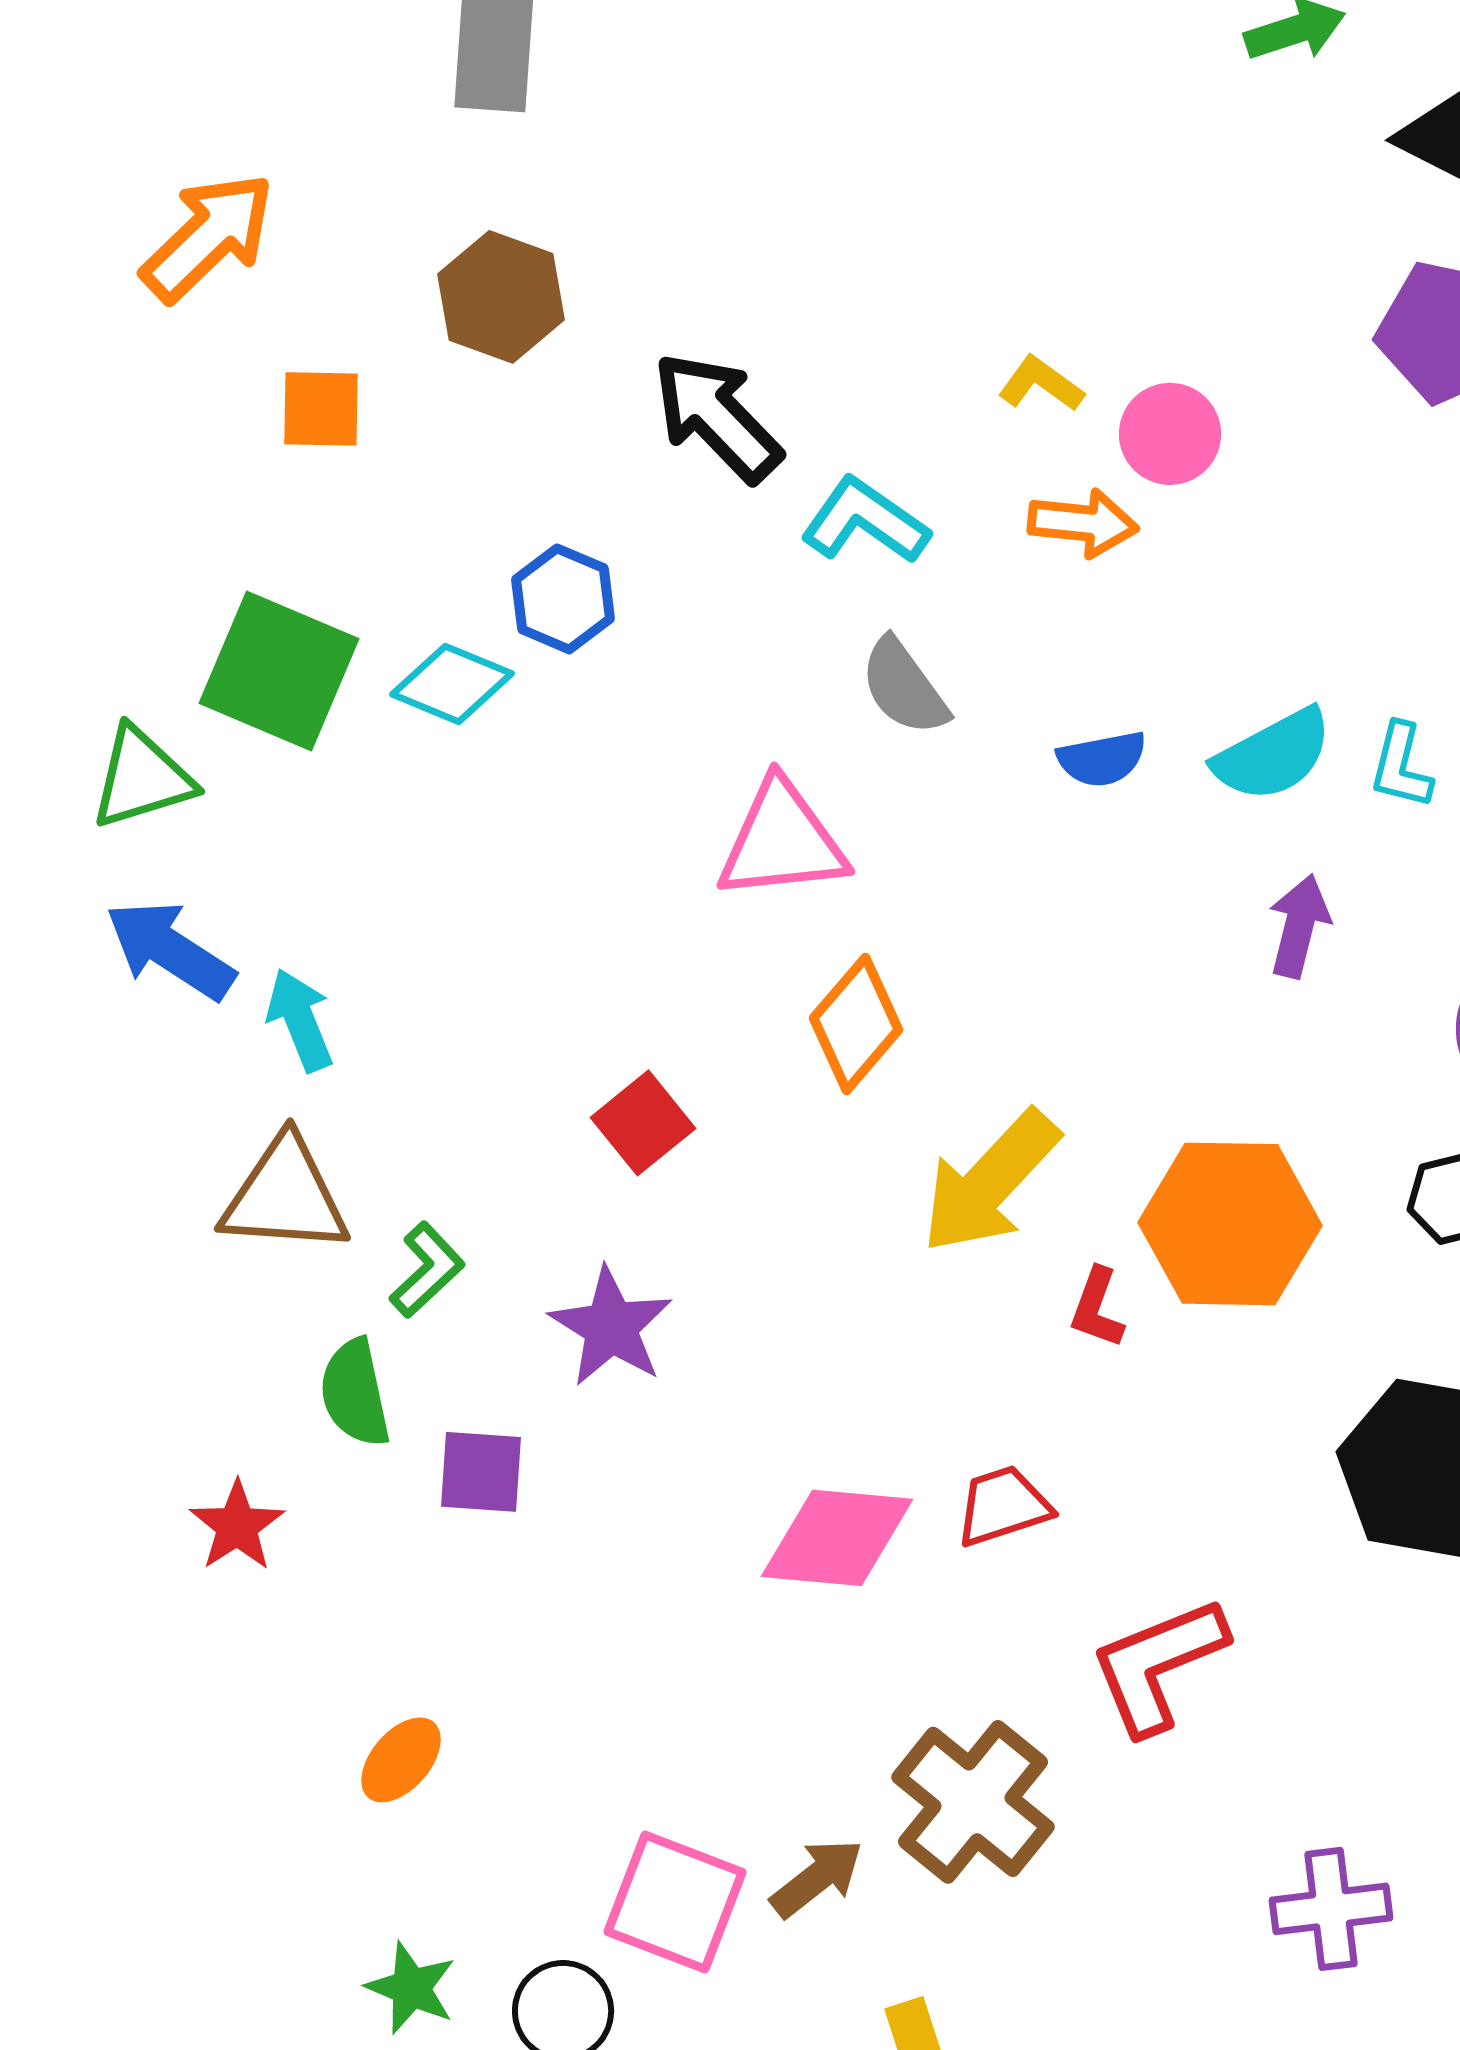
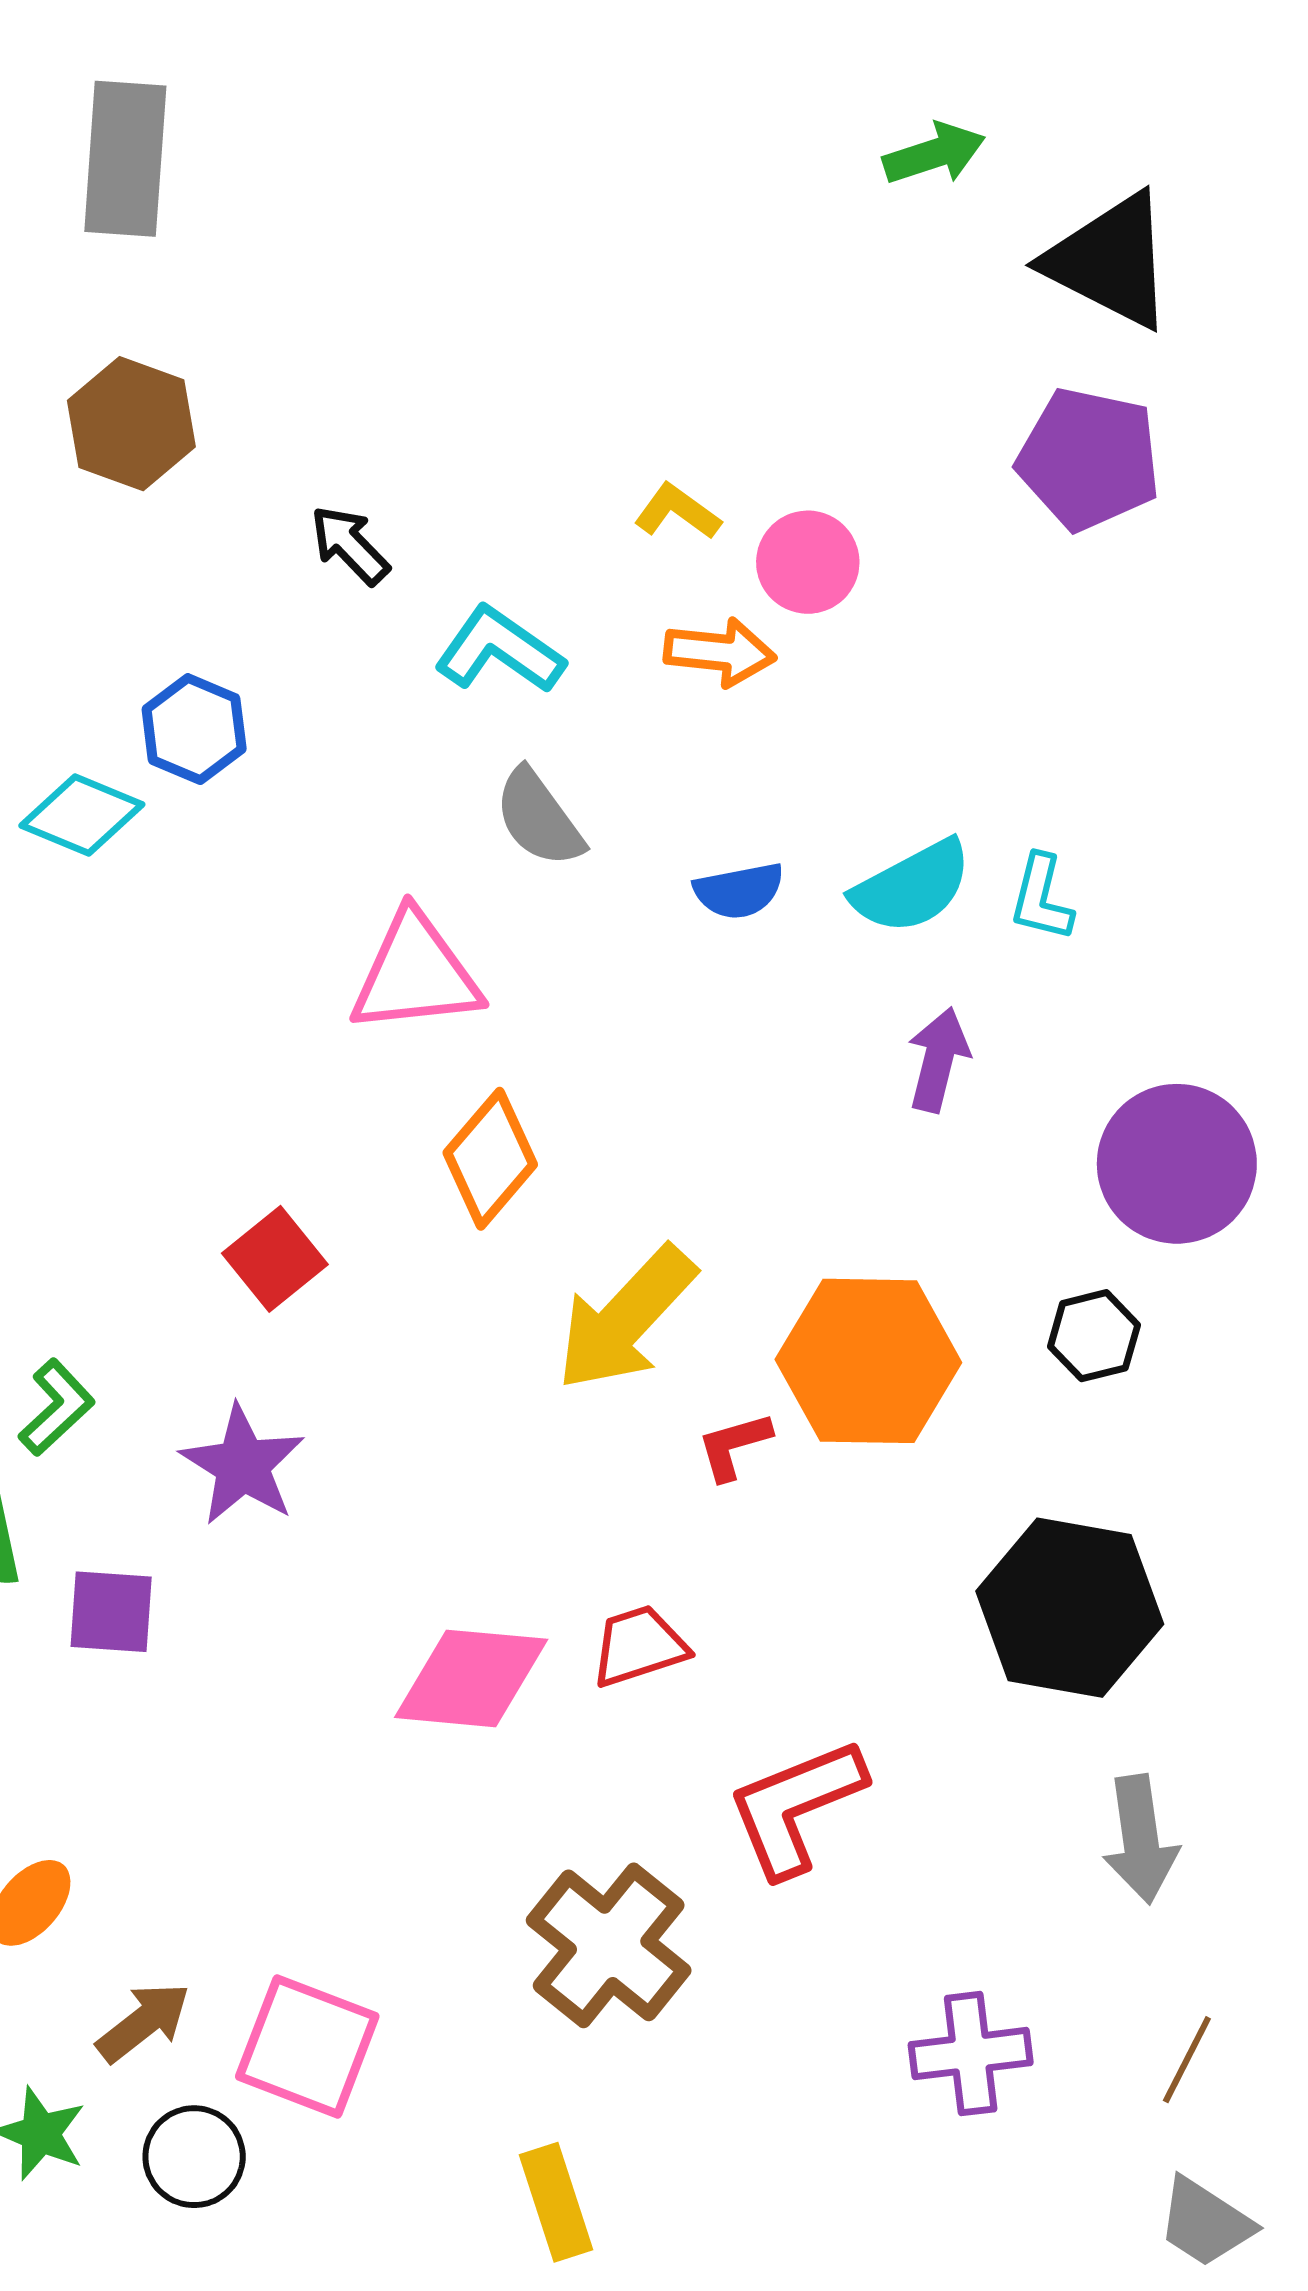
black arrow: (717, 417) -> (350, 545), size x0.6
red L-shape: (1097, 1308) -> (734, 1446), turned 54
brown arrow: (817, 1878) -> (143, 2022), moved

